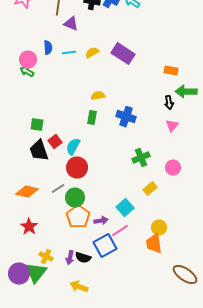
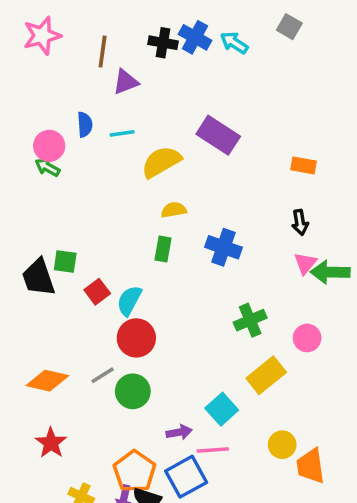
purple triangle: (71, 24) -> (126, 82), turned -42
yellow semicircle: (92, 53) -> (161, 162), moved, size x1.6
green arrow: (186, 92) -> (330, 272), moved
black trapezoid: (39, 151) -> (38, 277), moved
yellow rectangle: (150, 189) -> (266, 375), size x1.5
orange pentagon: (78, 217) -> (135, 471), moved
pink line: (120, 231) -> (213, 450), turned 30
orange trapezoid: (154, 244) -> (311, 466), moved

